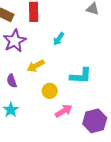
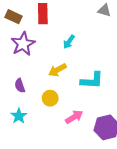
yellow arrow: (36, 66) -> (57, 70), moved
yellow circle: (50, 91) -> (50, 98), moved

